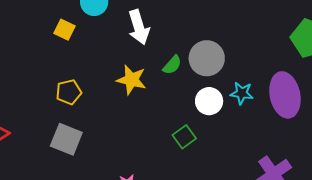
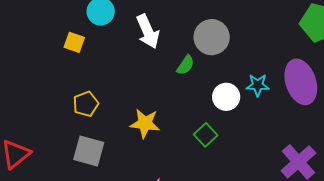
gray circle: (207, 58) -> (212, 37), moved
yellow star: (131, 80) -> (145, 123), moved

